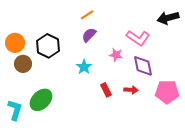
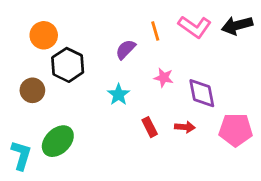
orange line: (87, 15) -> (155, 31), moved, turned -72
pink L-shape: (138, 38) -> (195, 27), moved
orange circle: (15, 43) -> (44, 35), moved

